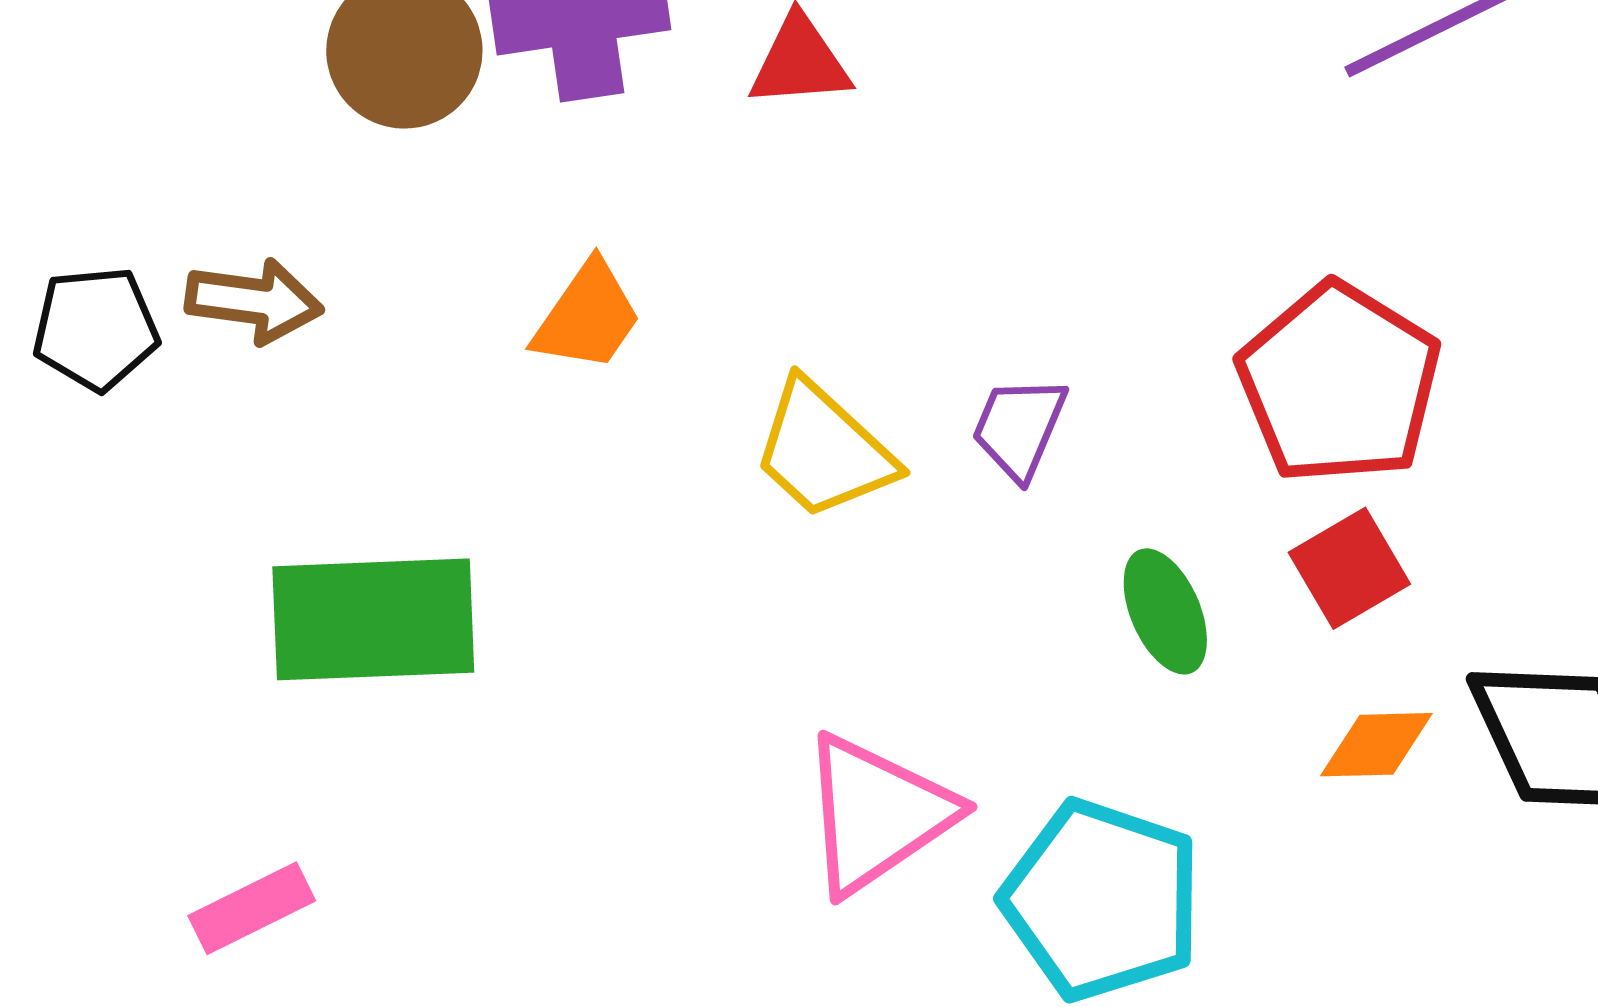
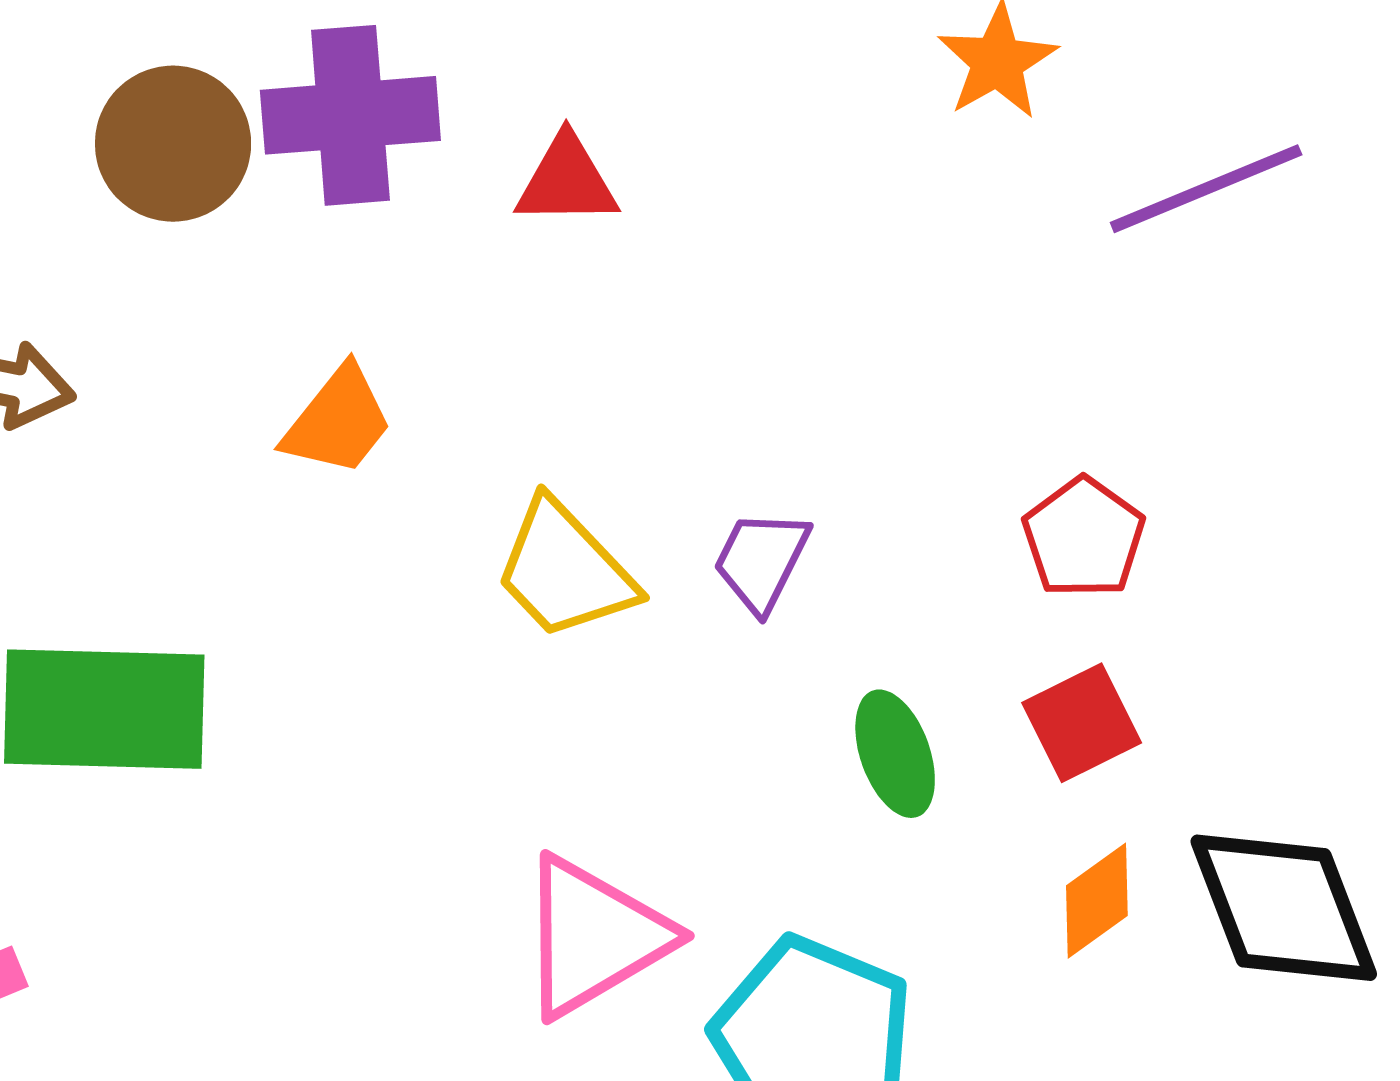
red pentagon: (1339, 383) -> (1084, 538), size x0.6
orange diamond: (1376, 745) -> (1097, 901), turned -38

